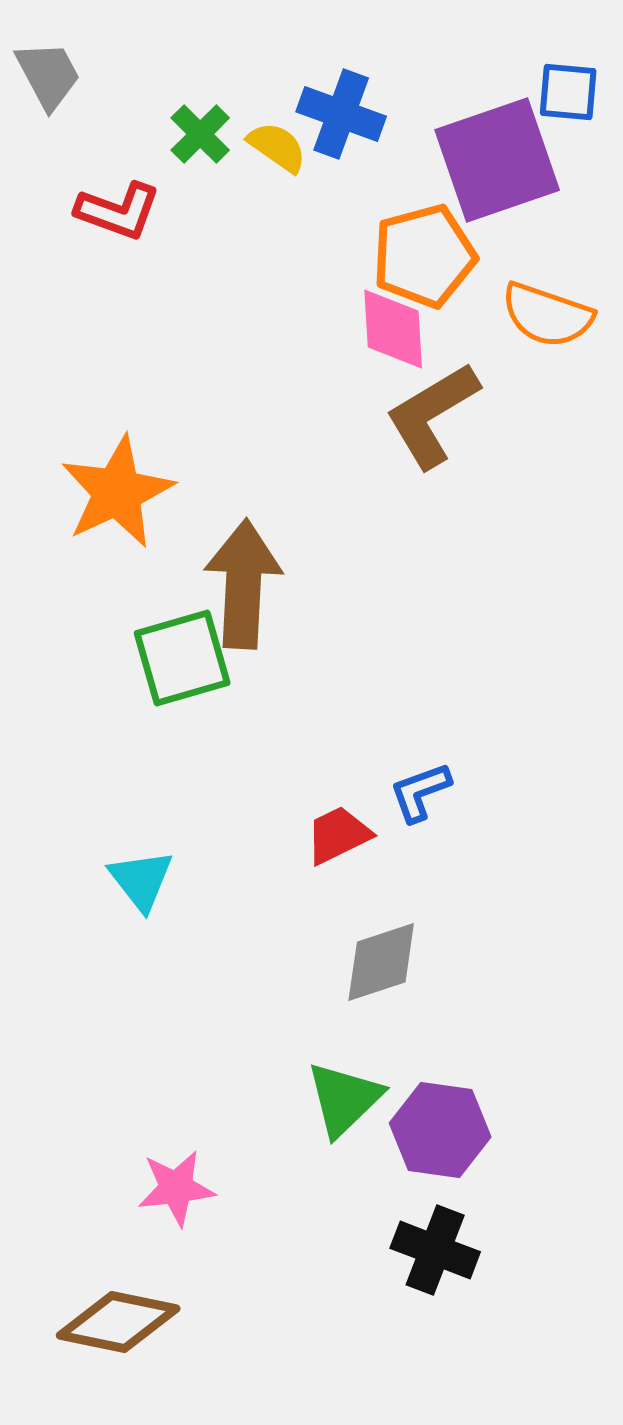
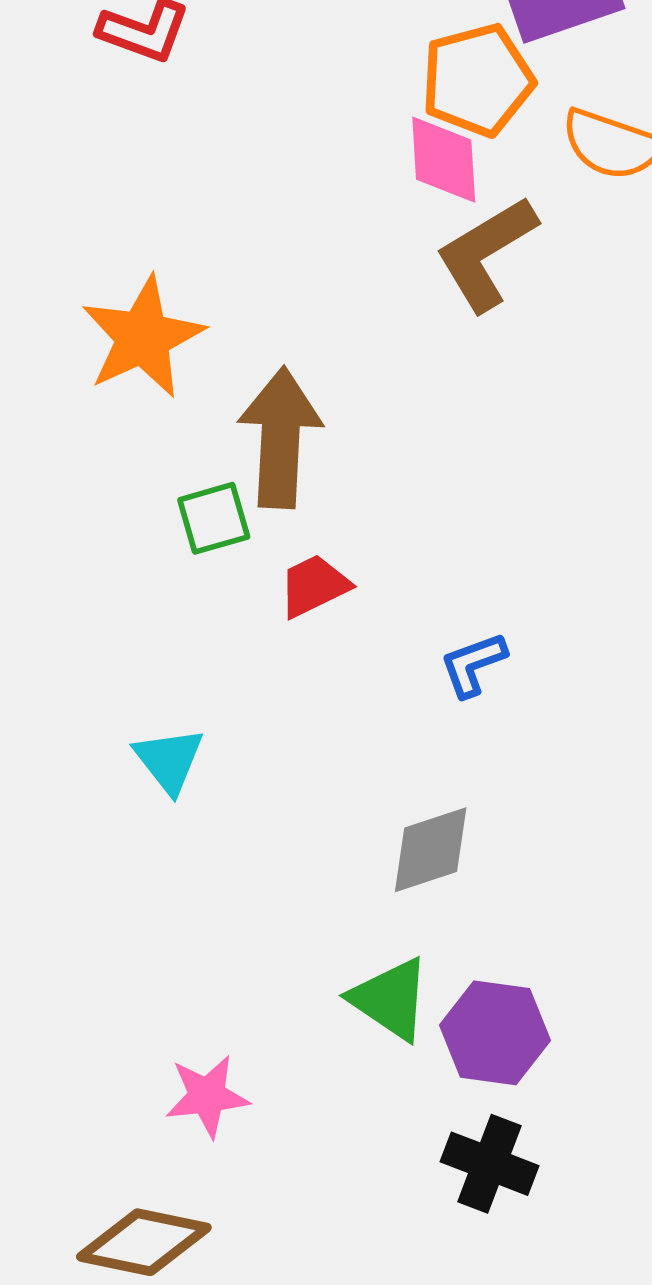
green square: (182, 658) -> (214, 518), size x0.7
red trapezoid: (338, 835) -> (314, 586), moved
green triangle: (344, 1099) -> (390, 999), turned -42

